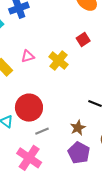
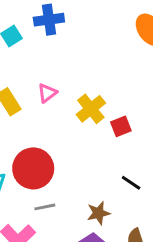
red square: (83, 39) -> (121, 126), moved
pink triangle: (28, 56) -> (47, 93), turned -32

